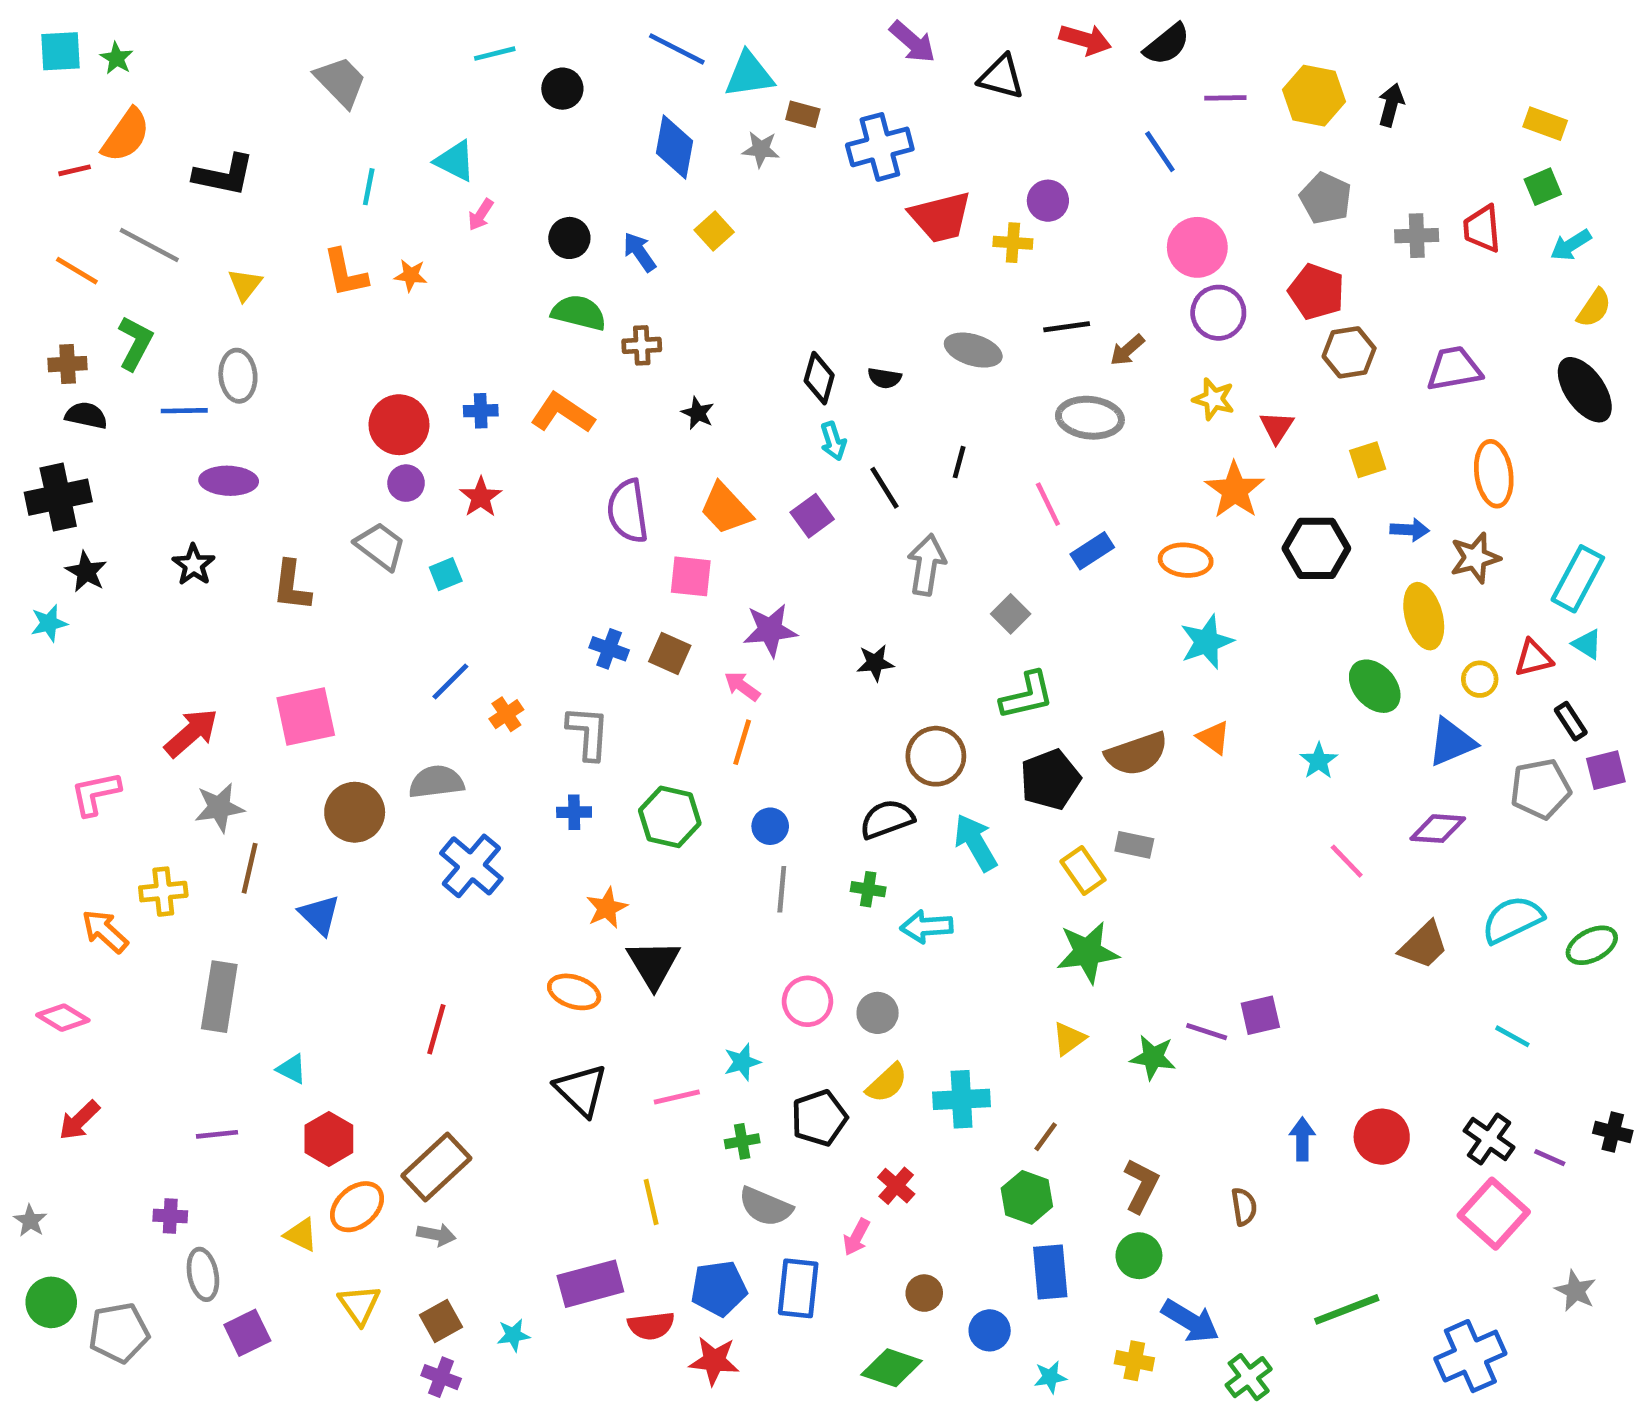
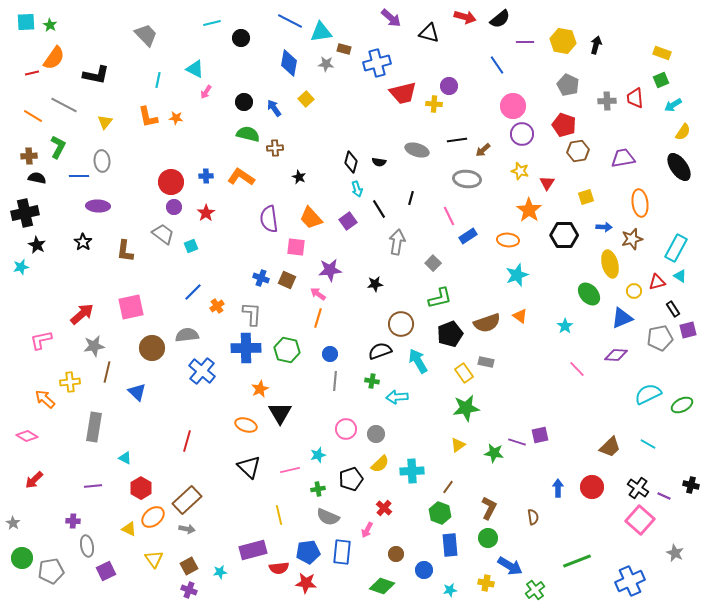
blue cross: (574, 812) -> (246, 348), size x2.0
brown trapezoid: (1424, 945) -> (610, 447), moved

